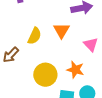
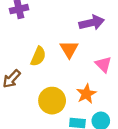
orange star: (75, 70) -> (86, 94), turned 30

